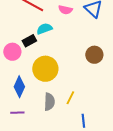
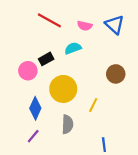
cyan semicircle: (44, 29) -> (73, 48), moved
yellow line: (70, 98) -> (93, 105), moved
purple line: (17, 113) -> (33, 136), turned -48

